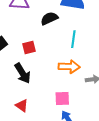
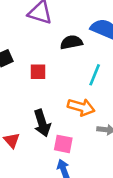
black arrow: (23, 73) -> (42, 123), moved

